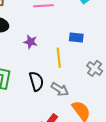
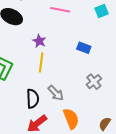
yellow line: (59, 58) -> (41, 63), moved
black semicircle: (36, 81) -> (33, 99), moved

